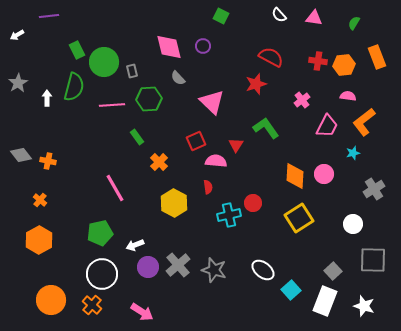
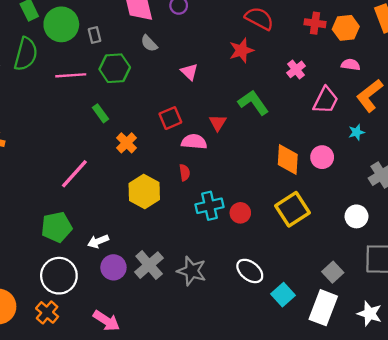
pink triangle: (212, 102) -> (189, 72), size x0.6
pink line: (115, 188) -> (74, 174), turned 72
red circle: (253, 203) -> (240, 213), moved

